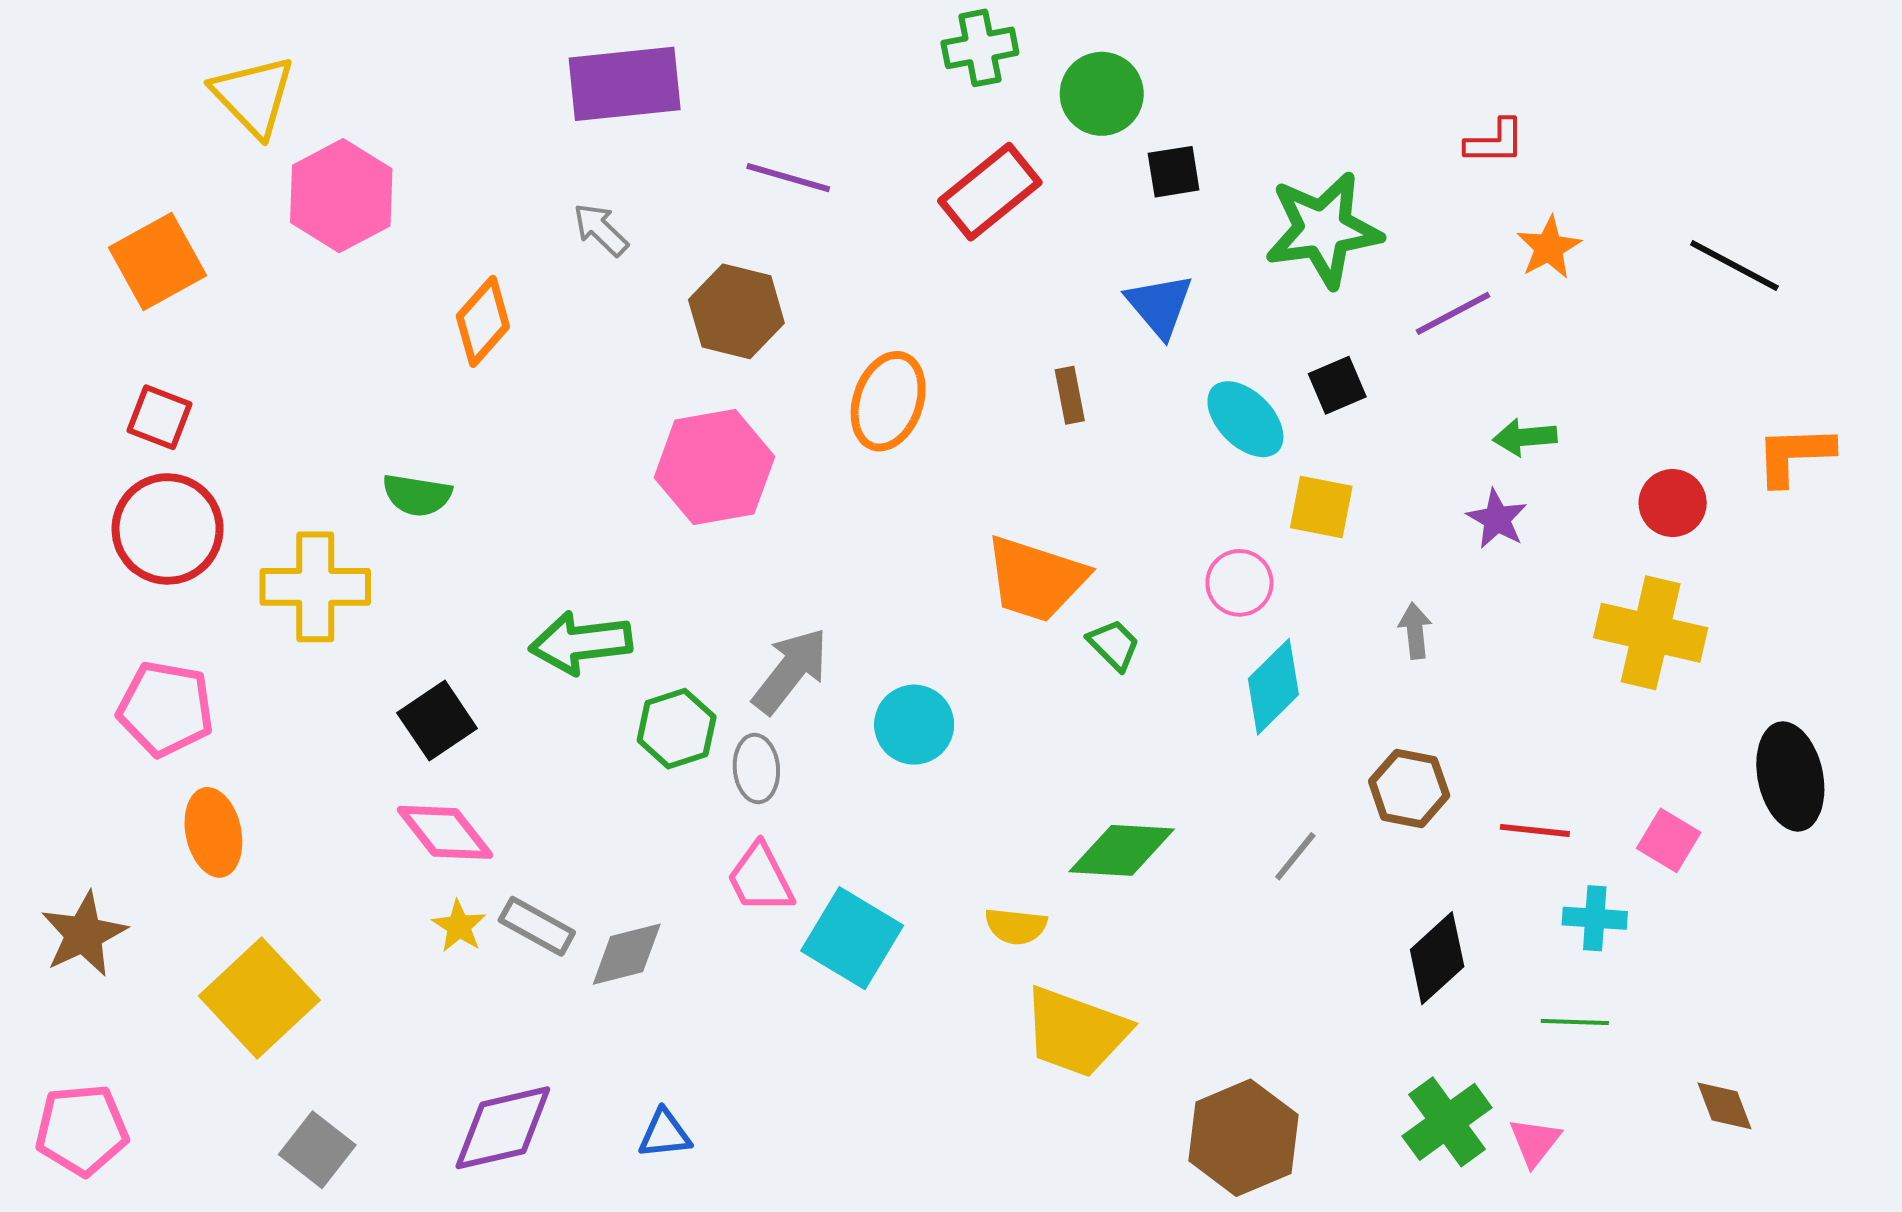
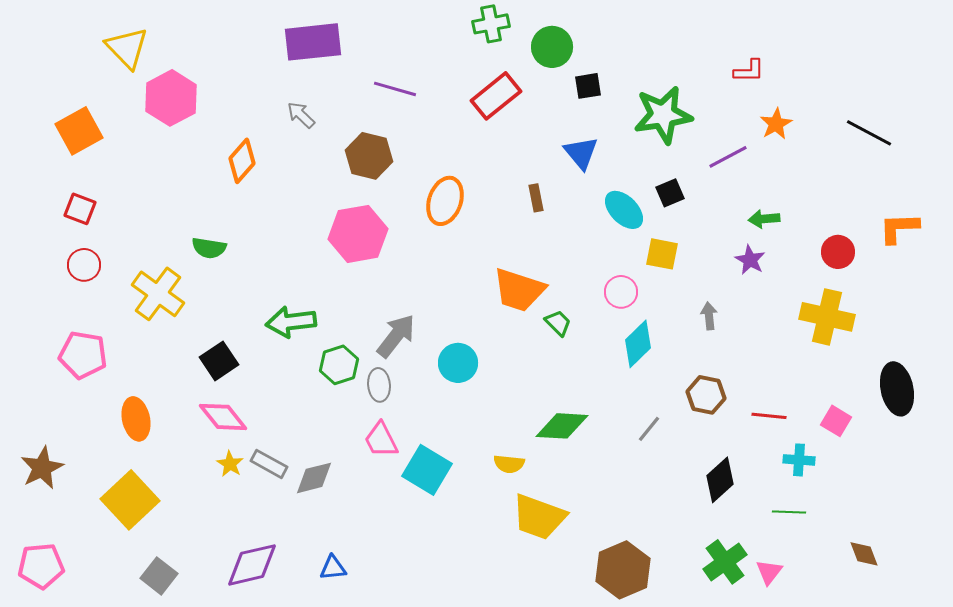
red circle: (168, 529) -> (84, 265), size x0.6
yellow cross: (315, 587) -> (158, 294), turned 36
orange ellipse: (213, 832) -> (136, 419), moved

